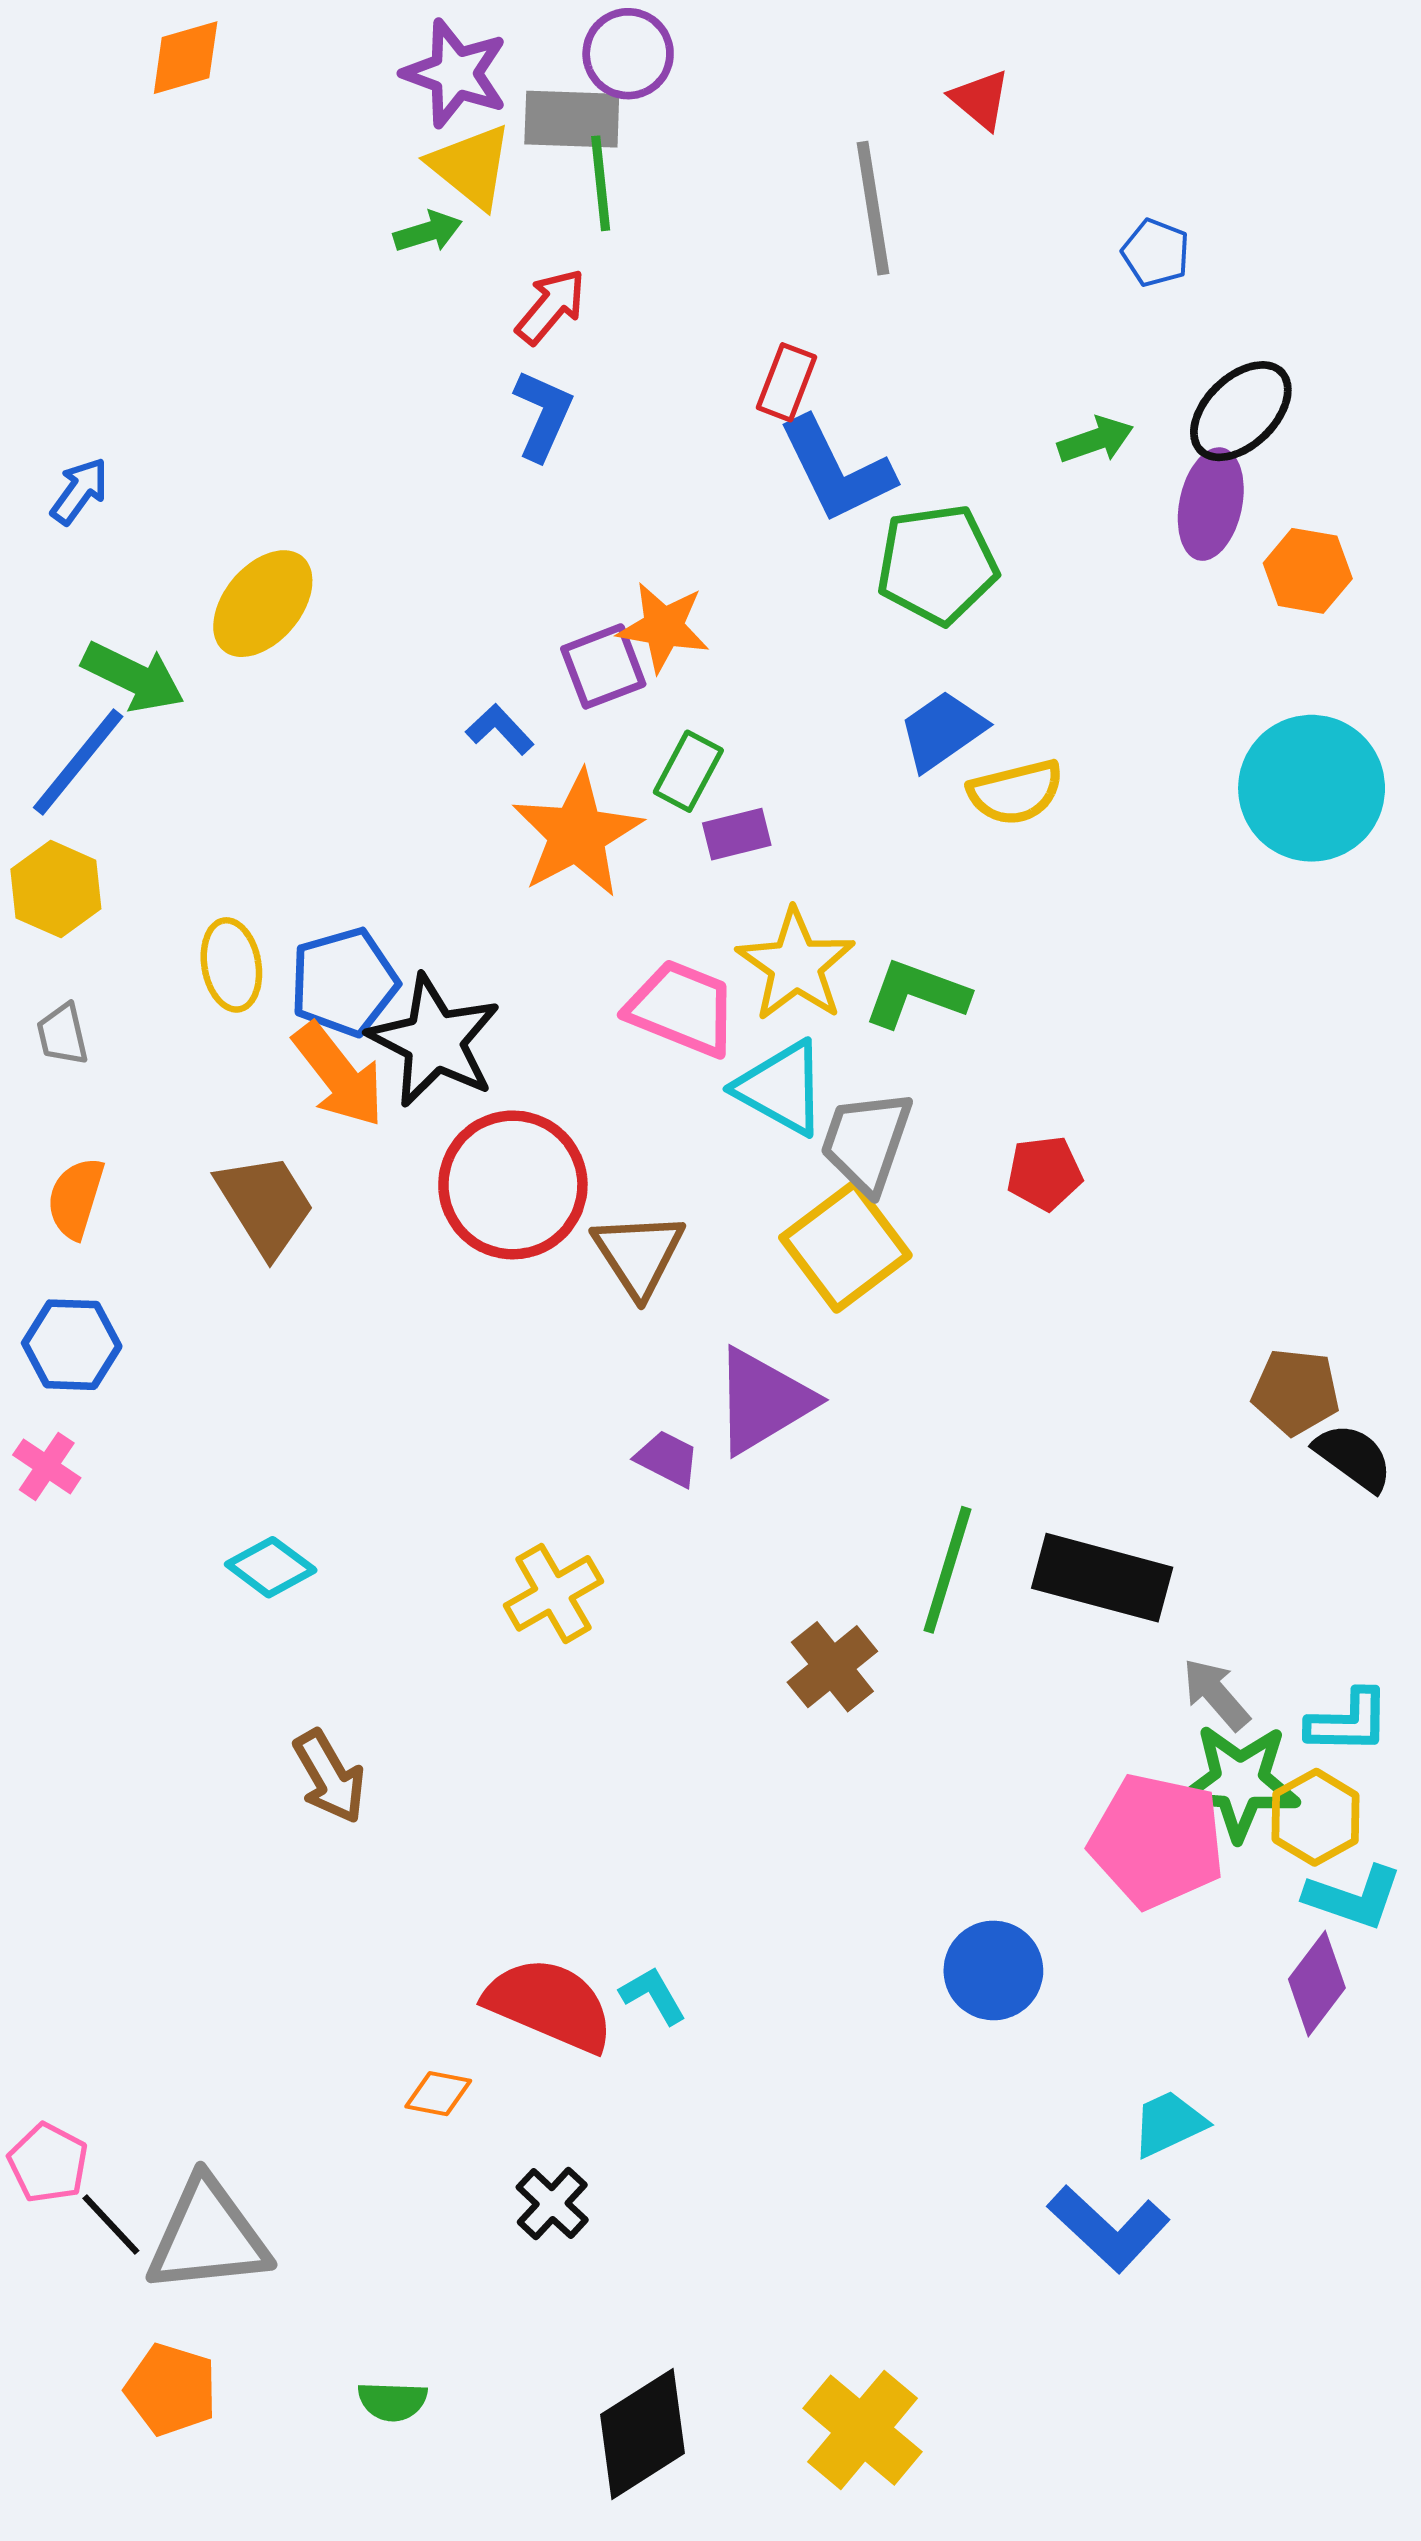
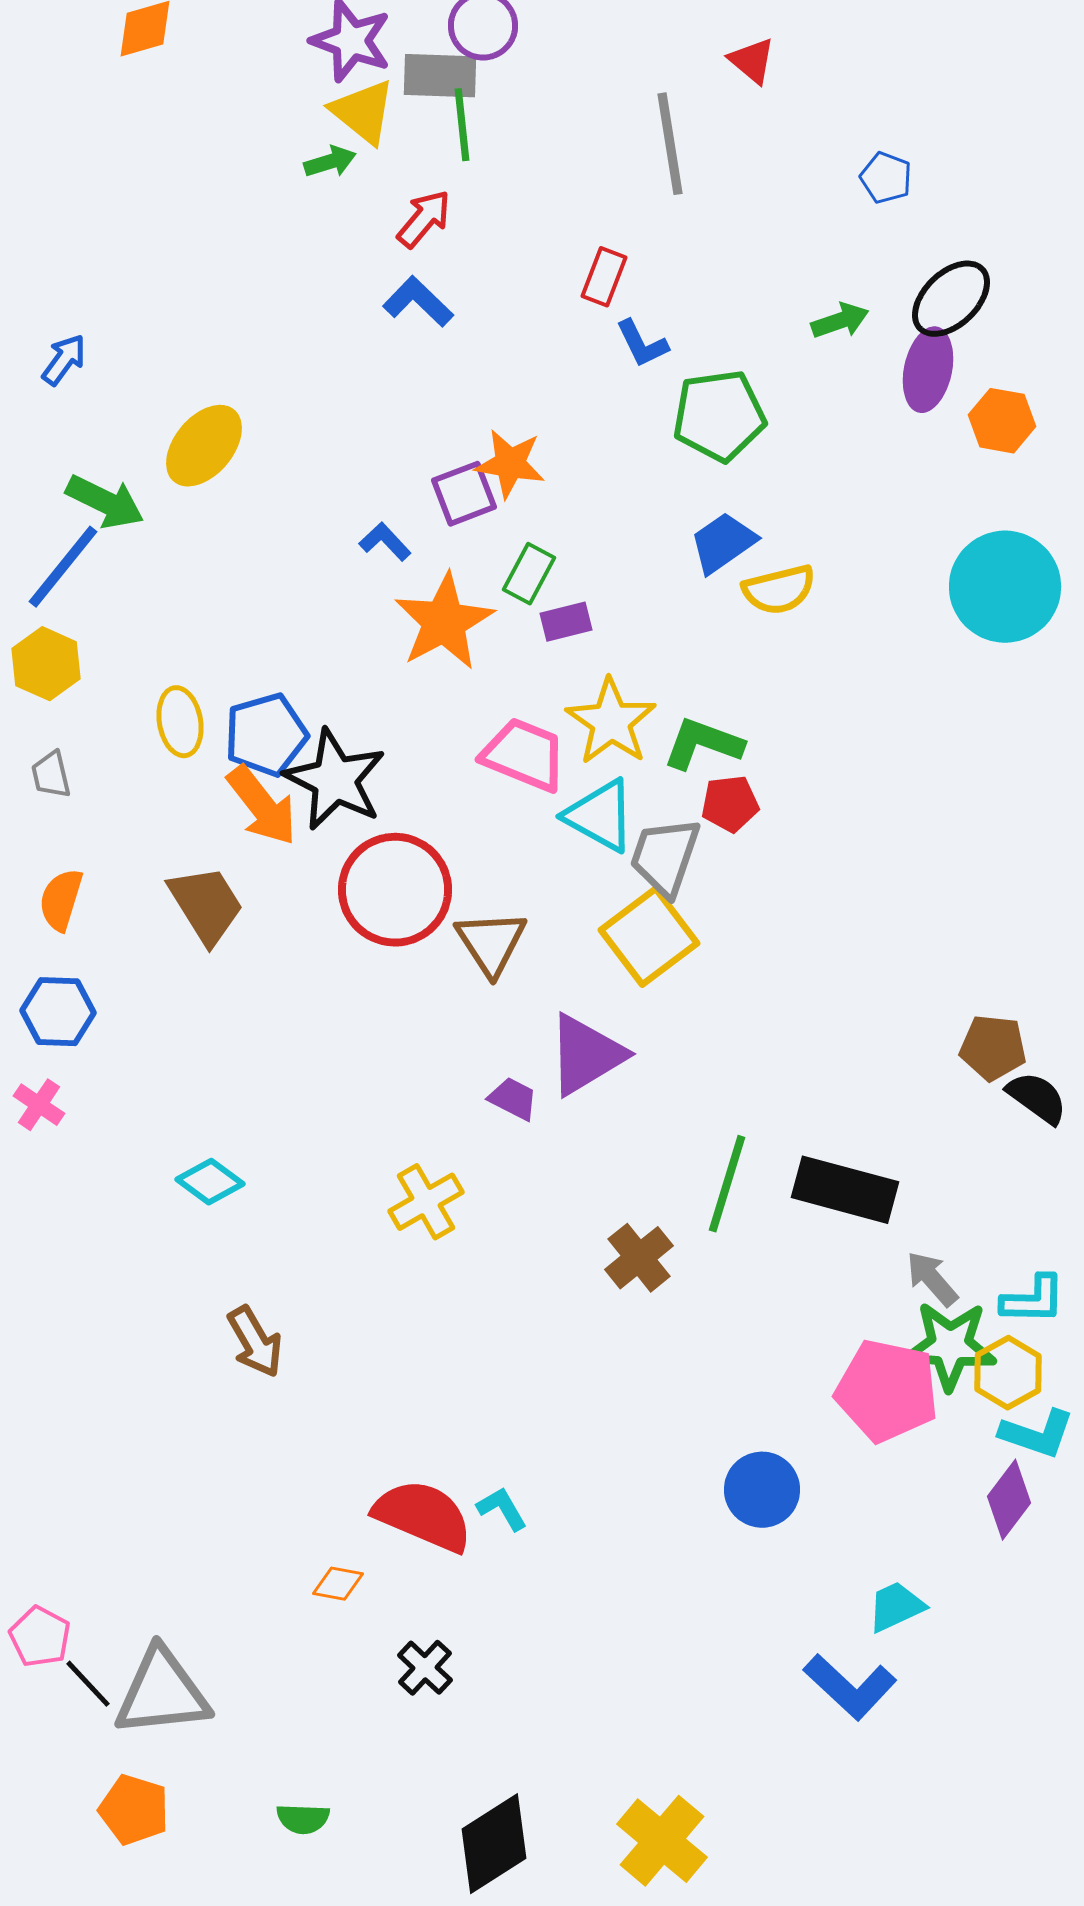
blue L-shape: (543, 415) -> (418, 302), turned -70
blue L-shape: (836, 470) -> (642, 344), size x0.6
red pentagon: (1044, 1173) -> (730, 804), moved

